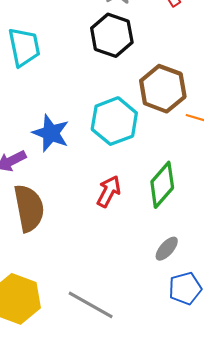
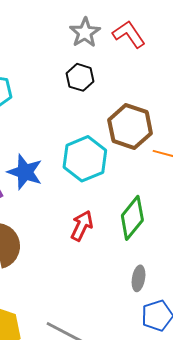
black hexagon: (112, 35) -> (80, 77), size x0.7
gray ellipse: (167, 249) -> (139, 278), turned -30

